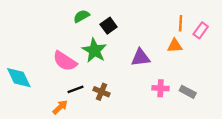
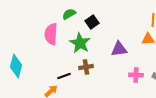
pink semicircle: (65, 61) -> (51, 34), moved, turned 60
cyan diamond: (19, 78) -> (16, 66), turned 40
brown cross: (101, 92) -> (86, 67), moved, turned -32

